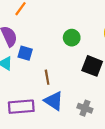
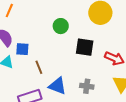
brown line: (47, 77) -> (39, 67), moved

